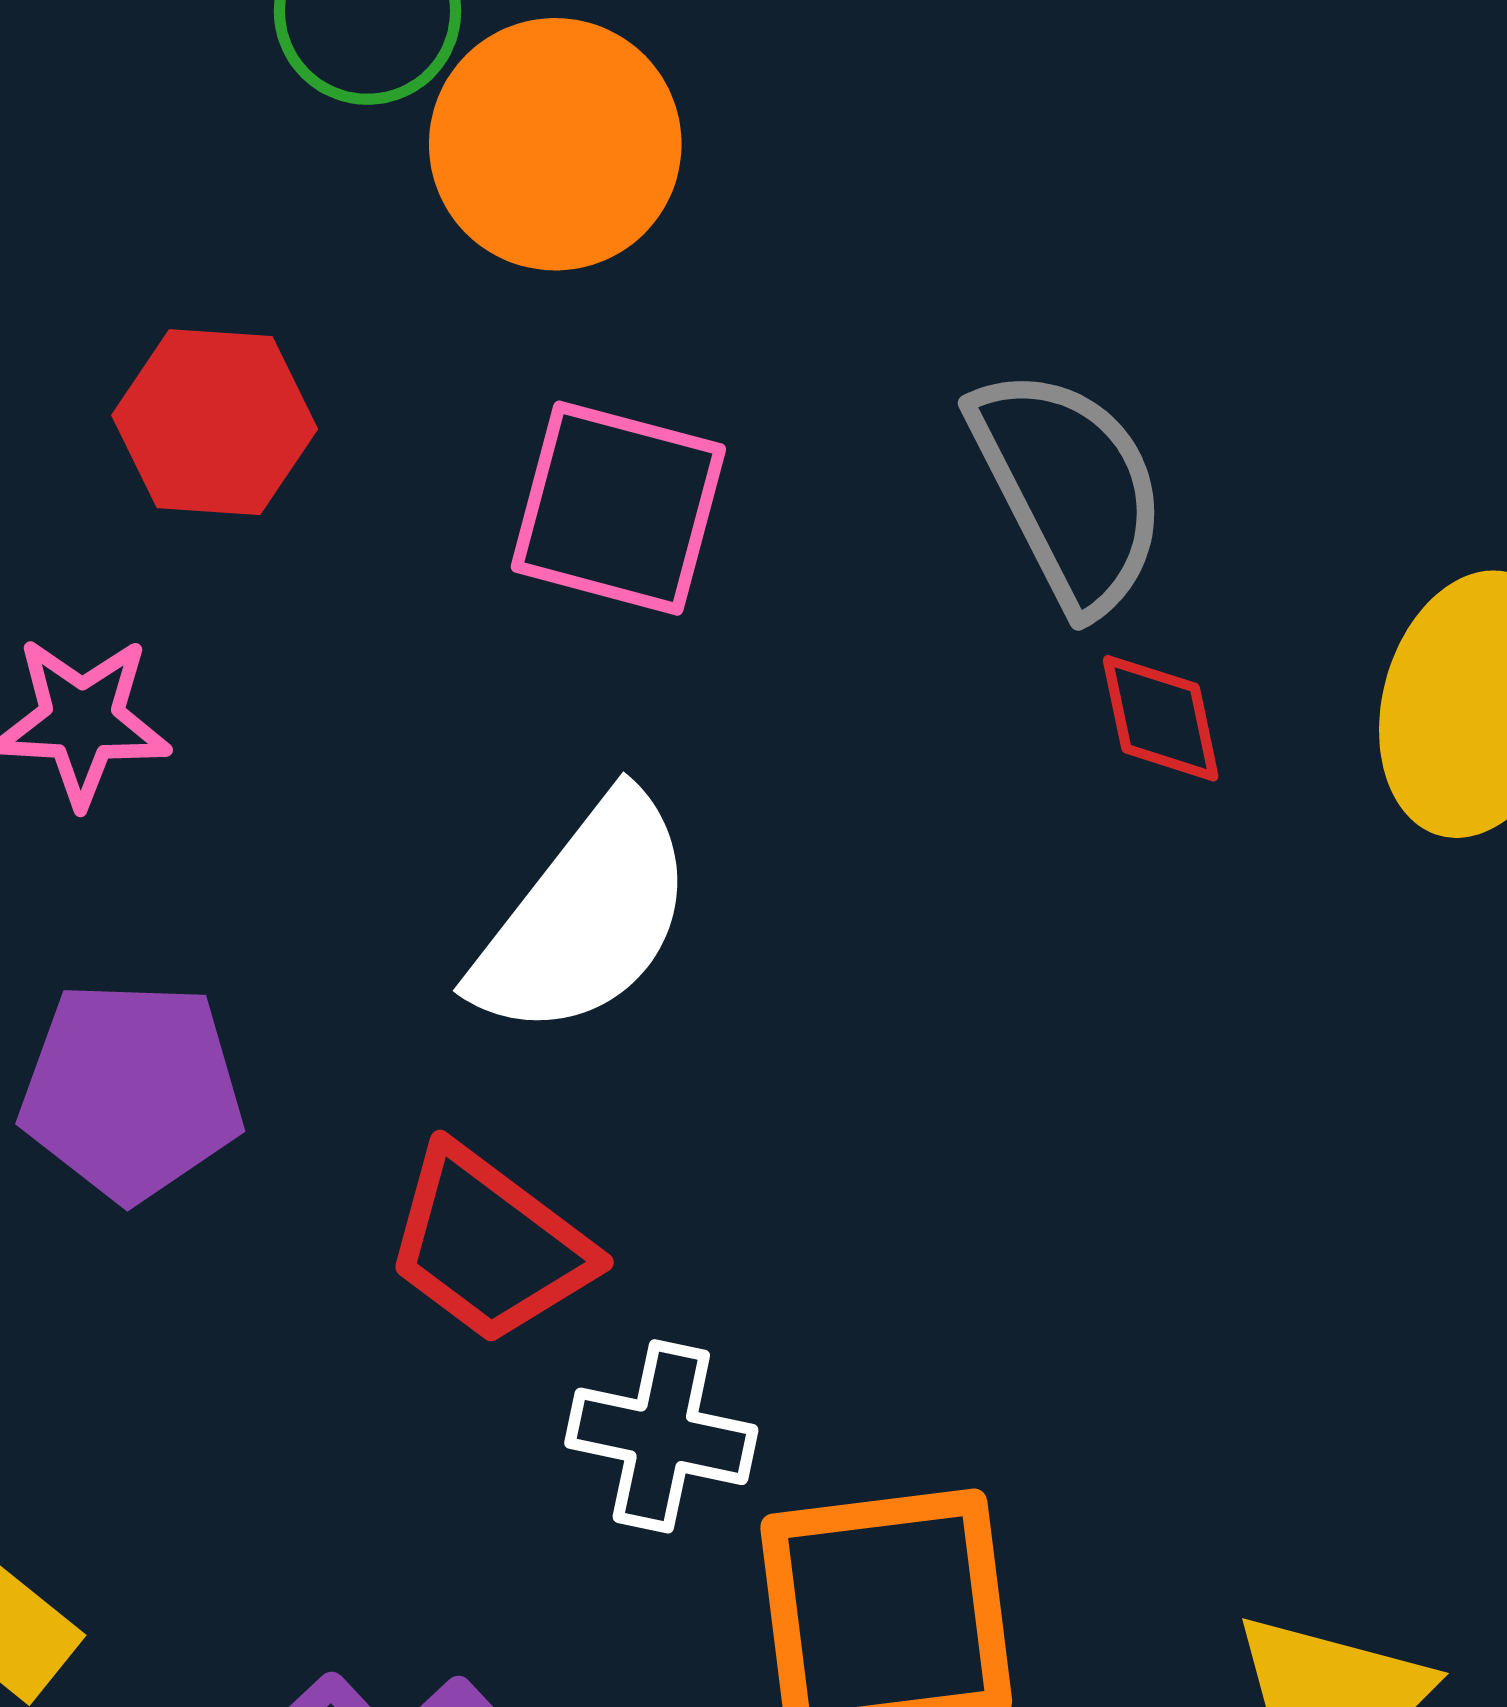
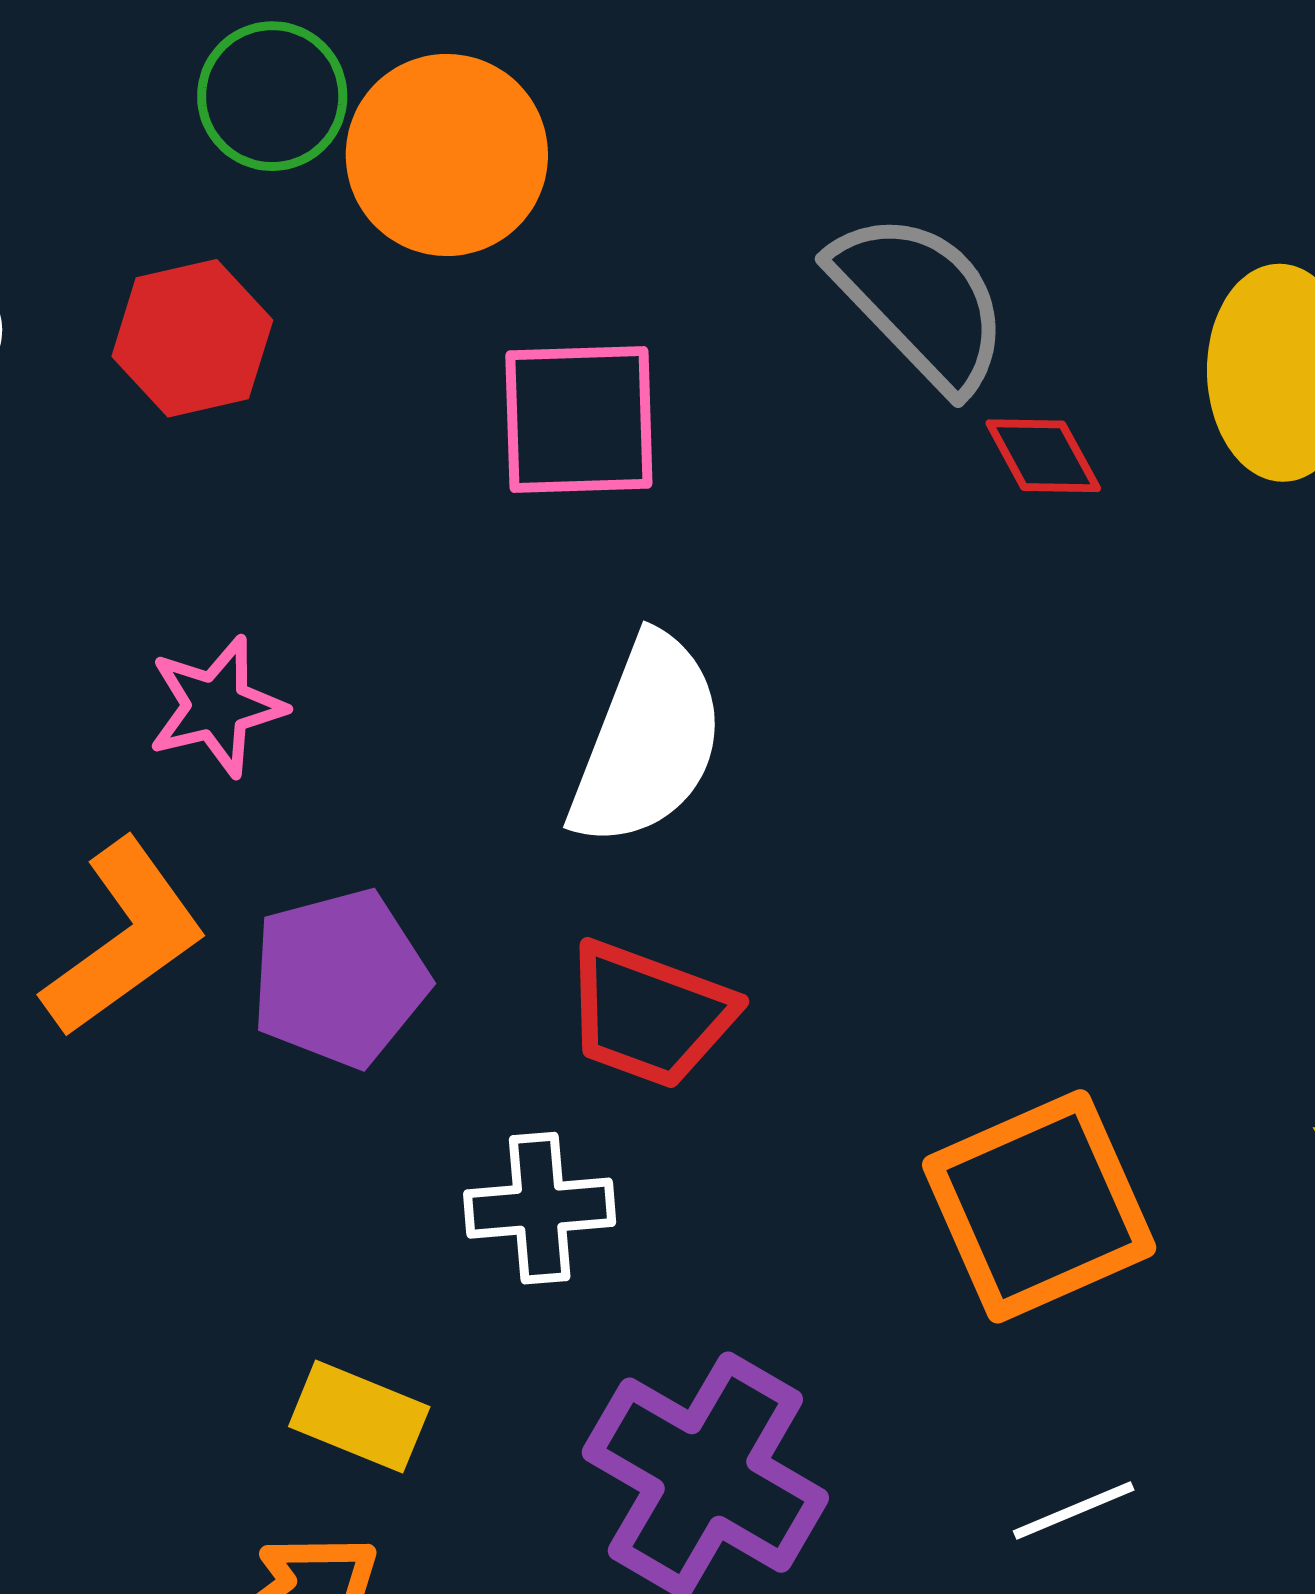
red hexagon: (215, 422) -> (192, 338), moved
white cross: (661, 1436) -> (540, 1208), moved

